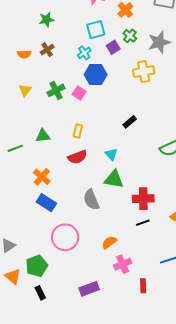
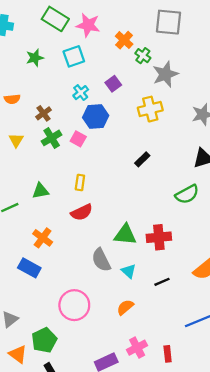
cyan square: (96, 30) -> (74, 56), moved
green cross: (130, 36) -> (143, 56), moved
brown cross: (47, 50) -> (44, 113), moved
black rectangle: (130, 122) -> (142, 159), moved
cyan triangle: (111, 154) -> (129, 271), moved
red cross: (143, 199) -> (159, 237), moved
blue rectangle: (46, 203) -> (29, 268), moved
pink cross: (123, 264) -> (137, 348), moved

